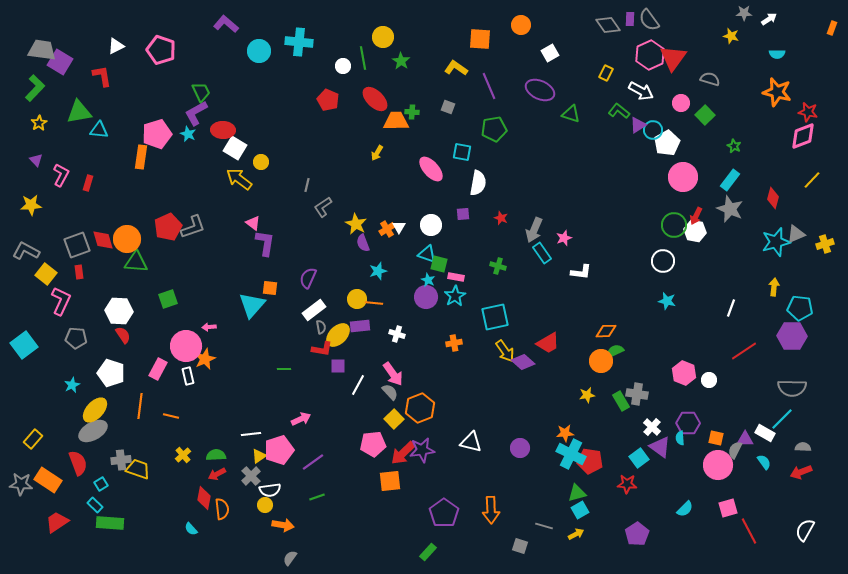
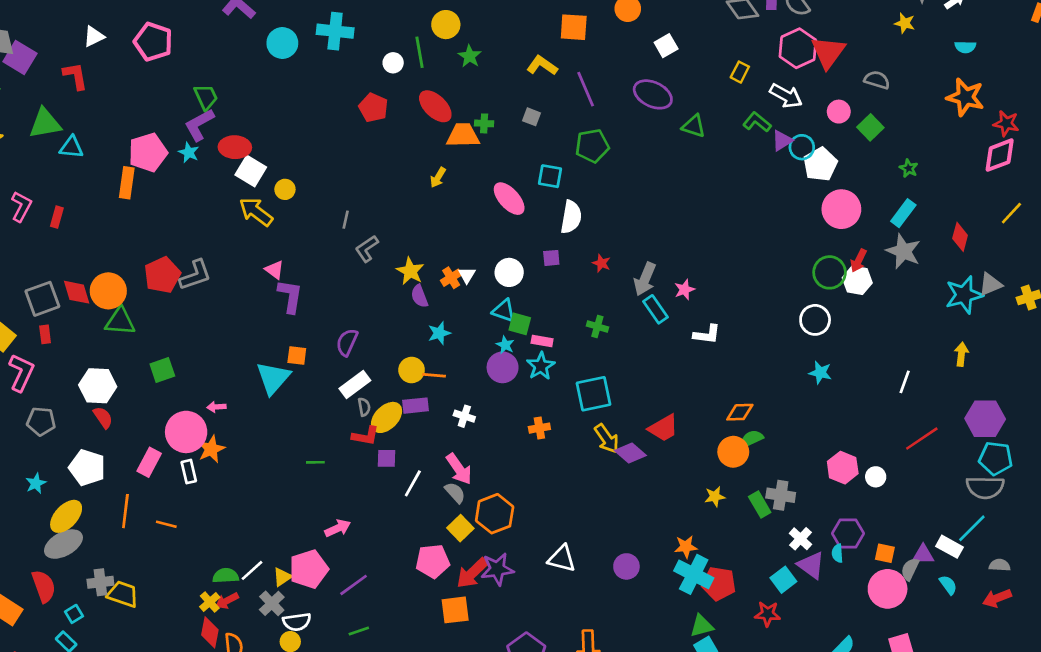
cyan pentagon: (800, 308) -> (996, 458), moved
white line: (251, 434) -> (252, 570), moved, turned -36
yellow cross: (183, 455) -> (210, 602), moved

